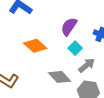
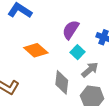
gray diamond: (60, 77) -> (62, 82), turned 50

